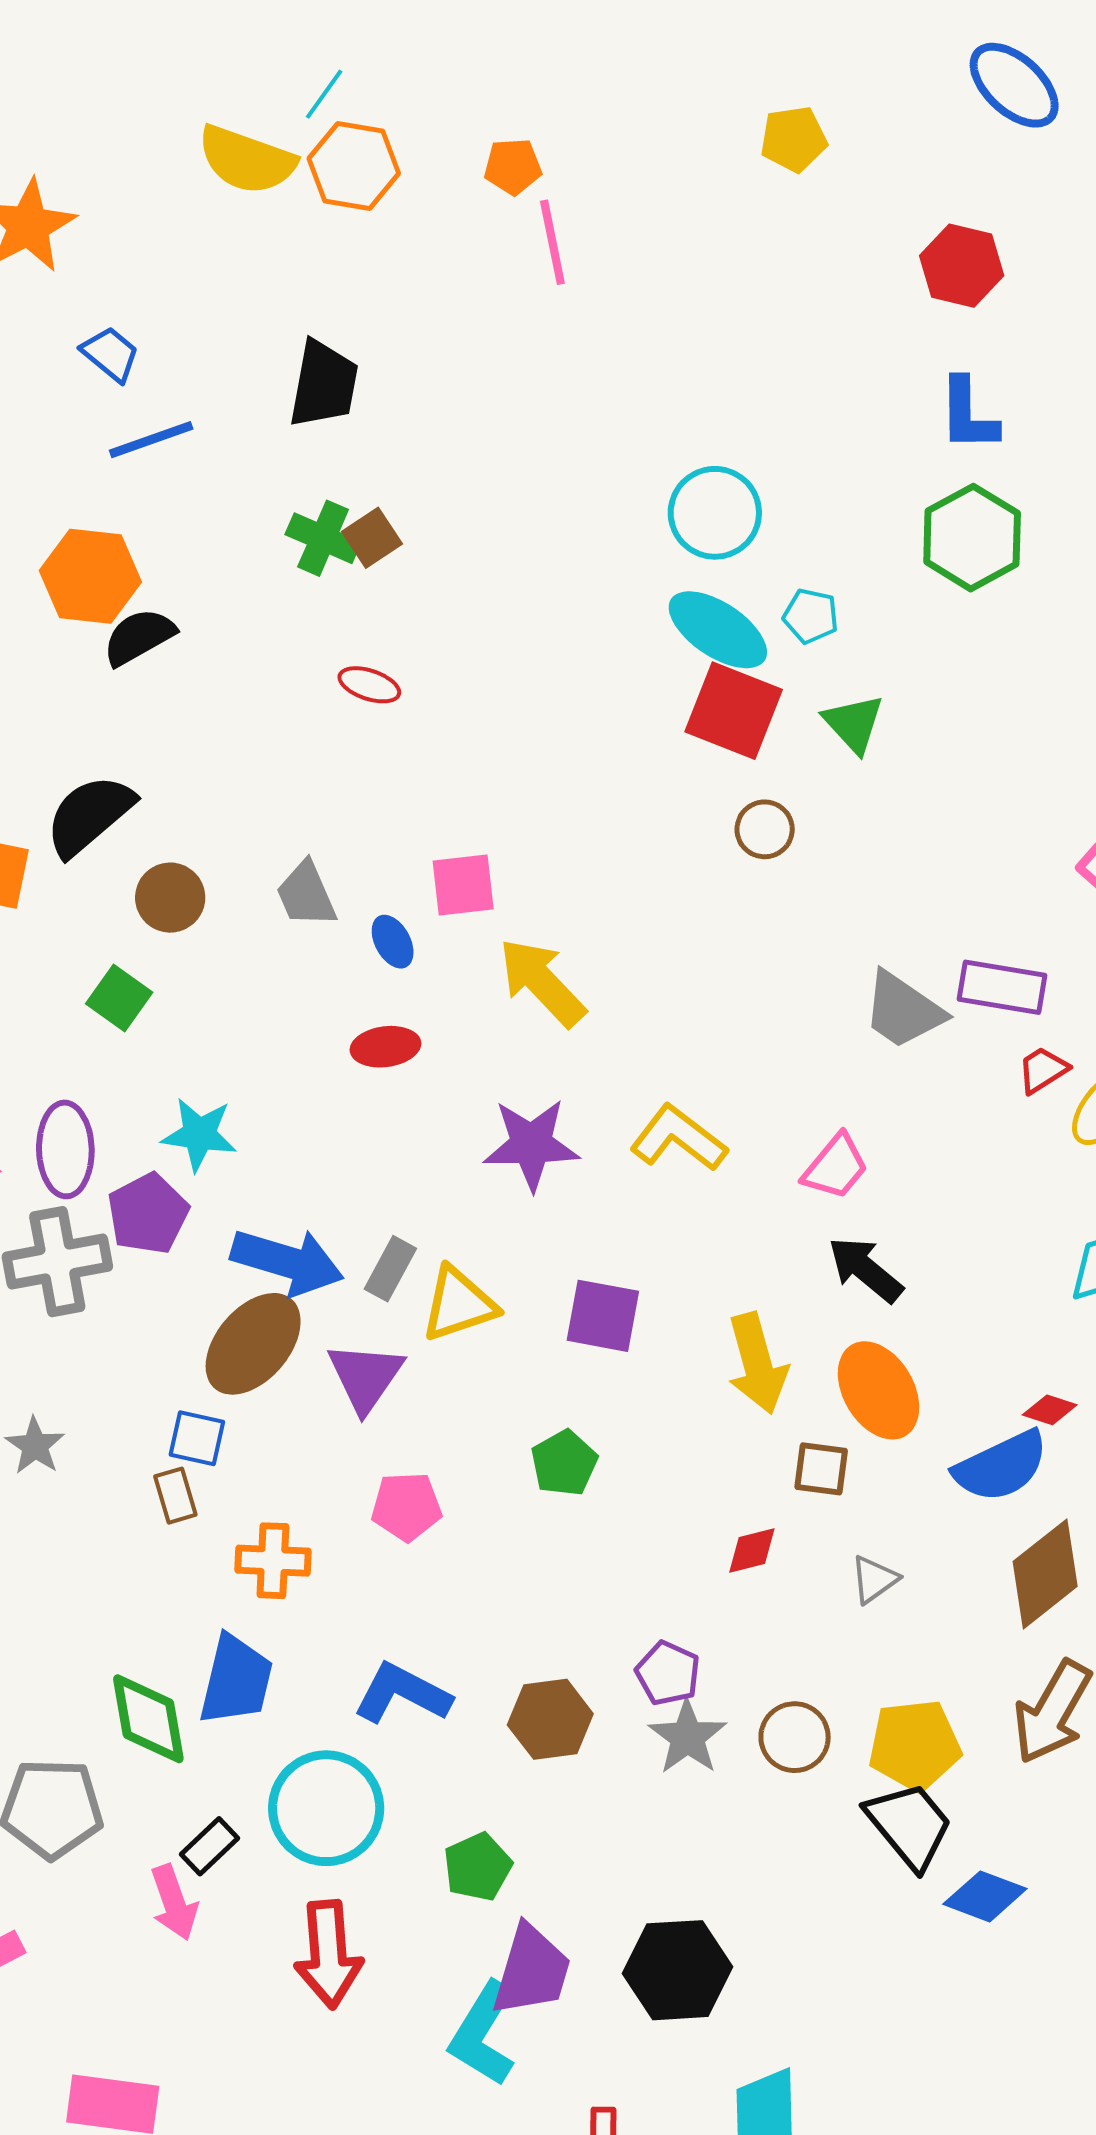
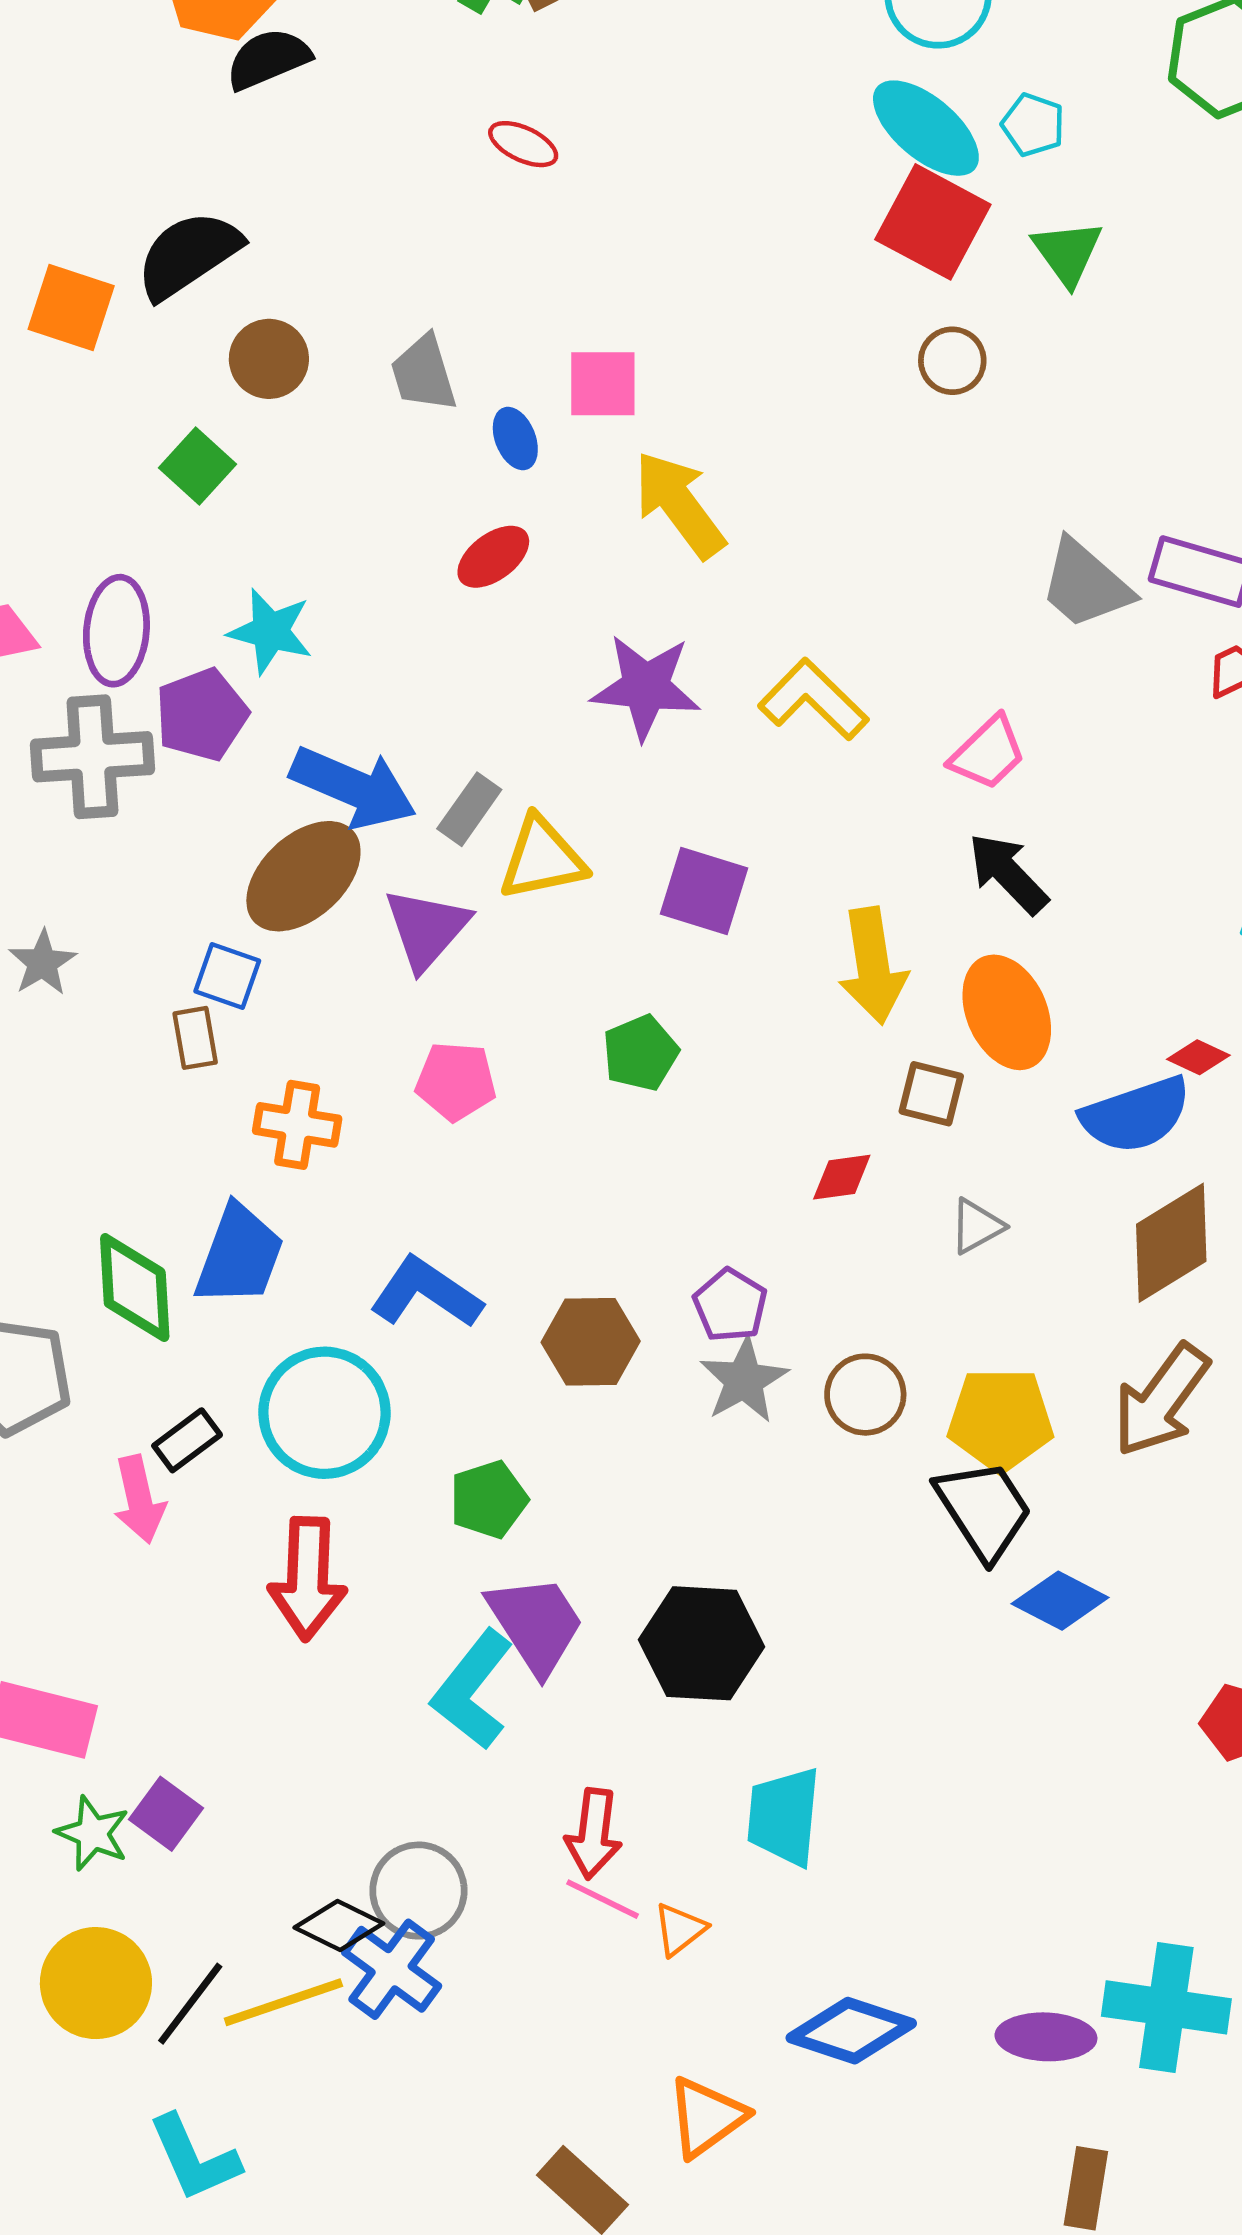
red ellipse: (385, 1047) -> (493, 557), turned -36
purple trapezoid: (532, 1970) -> (536, 1624), turned -56

